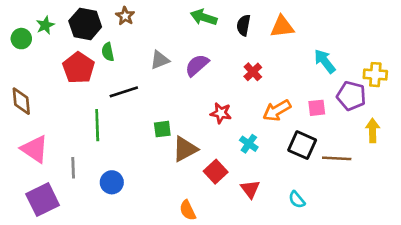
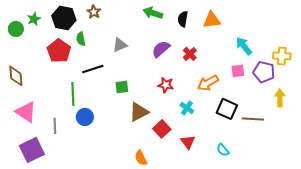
purple semicircle: (197, 65) -> (161, 49), moved
pink square: (317, 108) -> (238, 71), moved
green square: (162, 129) -> (122, 87), moved
blue circle: (112, 182) -> (85, 117), moved

